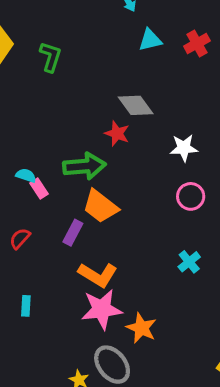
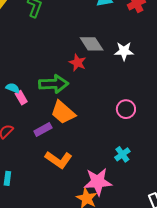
white star: (184, 148) -> (124, 51), moved
purple rectangle: (73, 233) -> (43, 129), turned 30
pink star: (102, 309) -> (98, 182), moved

